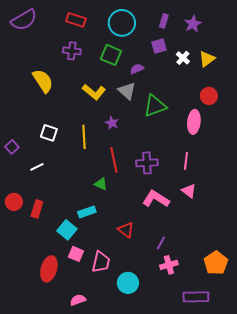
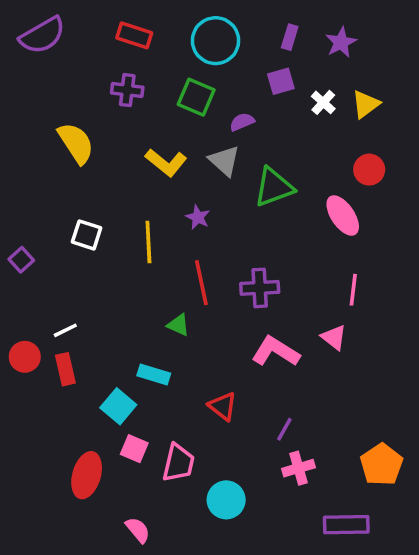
pink ellipse: (194, 122) -> (343, 215), turned -40
pink line: (186, 161) -> (353, 290), moved
white line: (37, 167) -> (65, 330), moved
red rectangle: (37, 209) -> (65, 369), turned -30
cyan rectangle: (87, 212) -> (154, 374), turned 36
pink semicircle: (78, 300) -> (138, 530), turned 70

